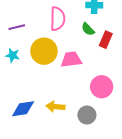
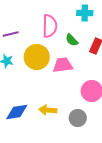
green semicircle: (88, 29) -> (72, 40), moved

